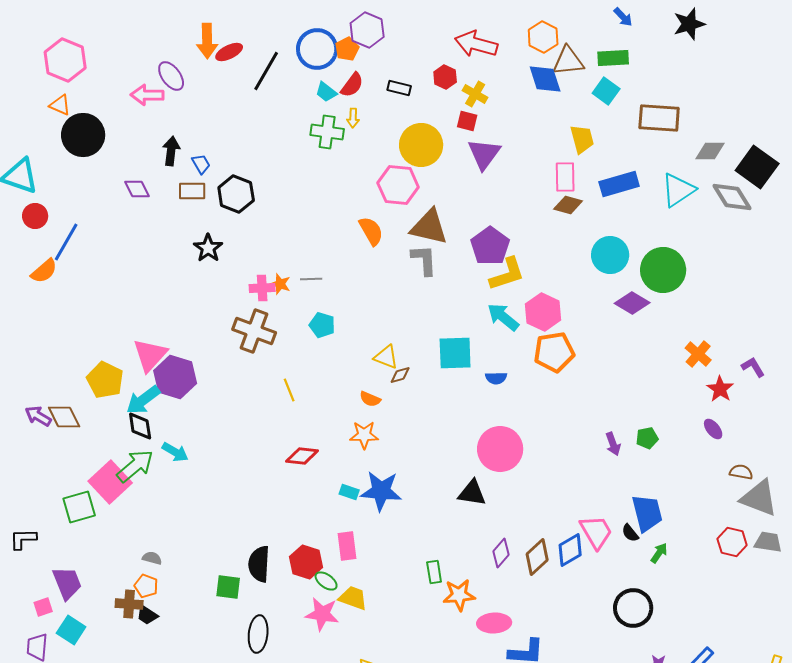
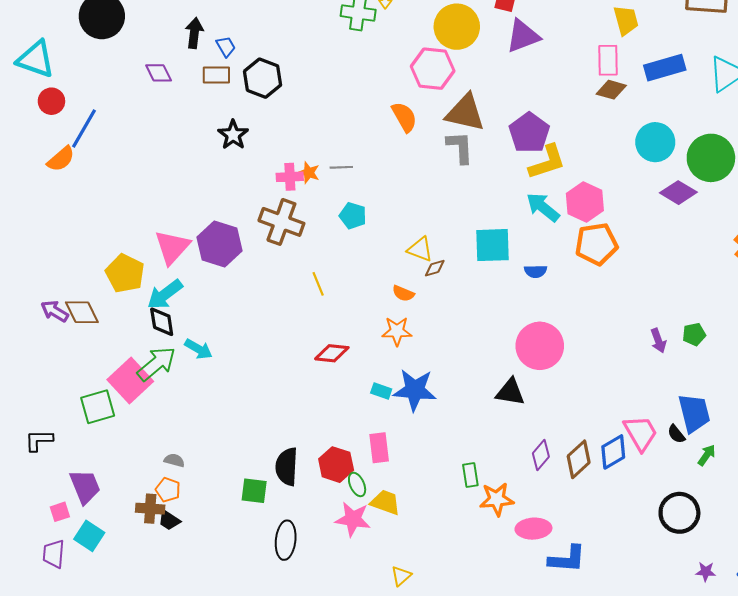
purple triangle: (484, 154) -> (523, 36), turned 33
purple hexagon: (175, 377) -> (219, 244), moved
green ellipse: (326, 581) -> (357, 484), turned 30

